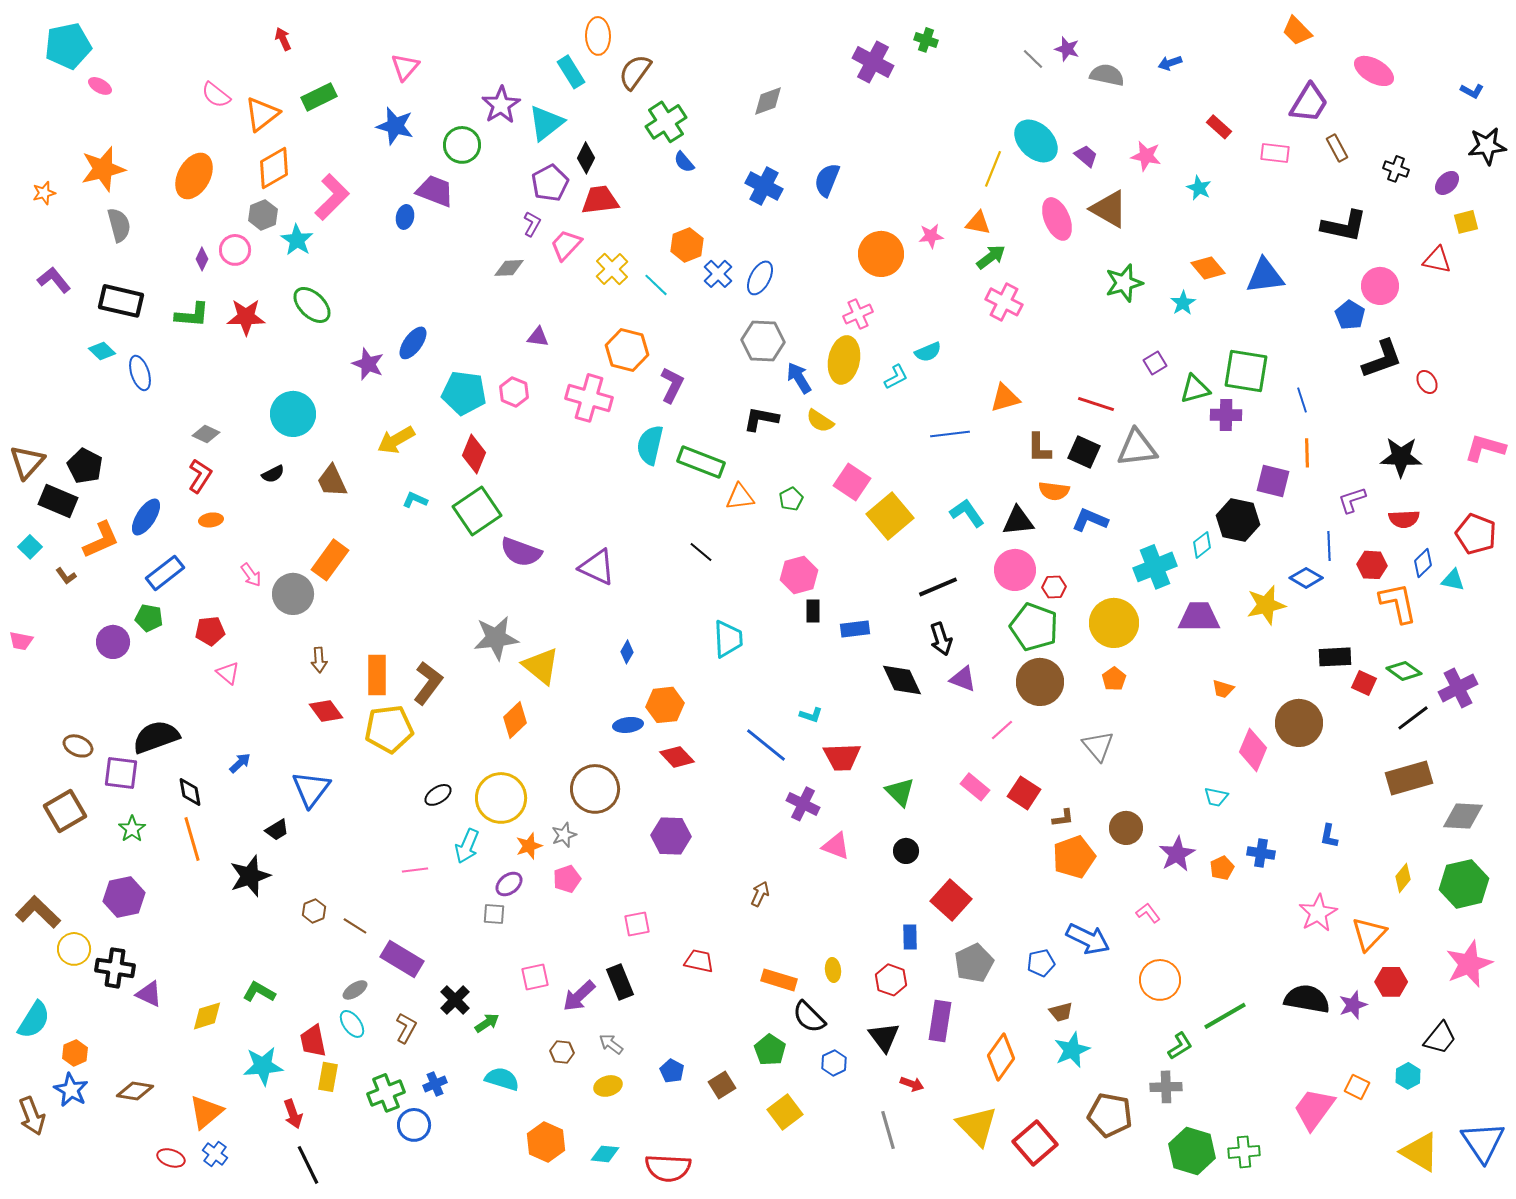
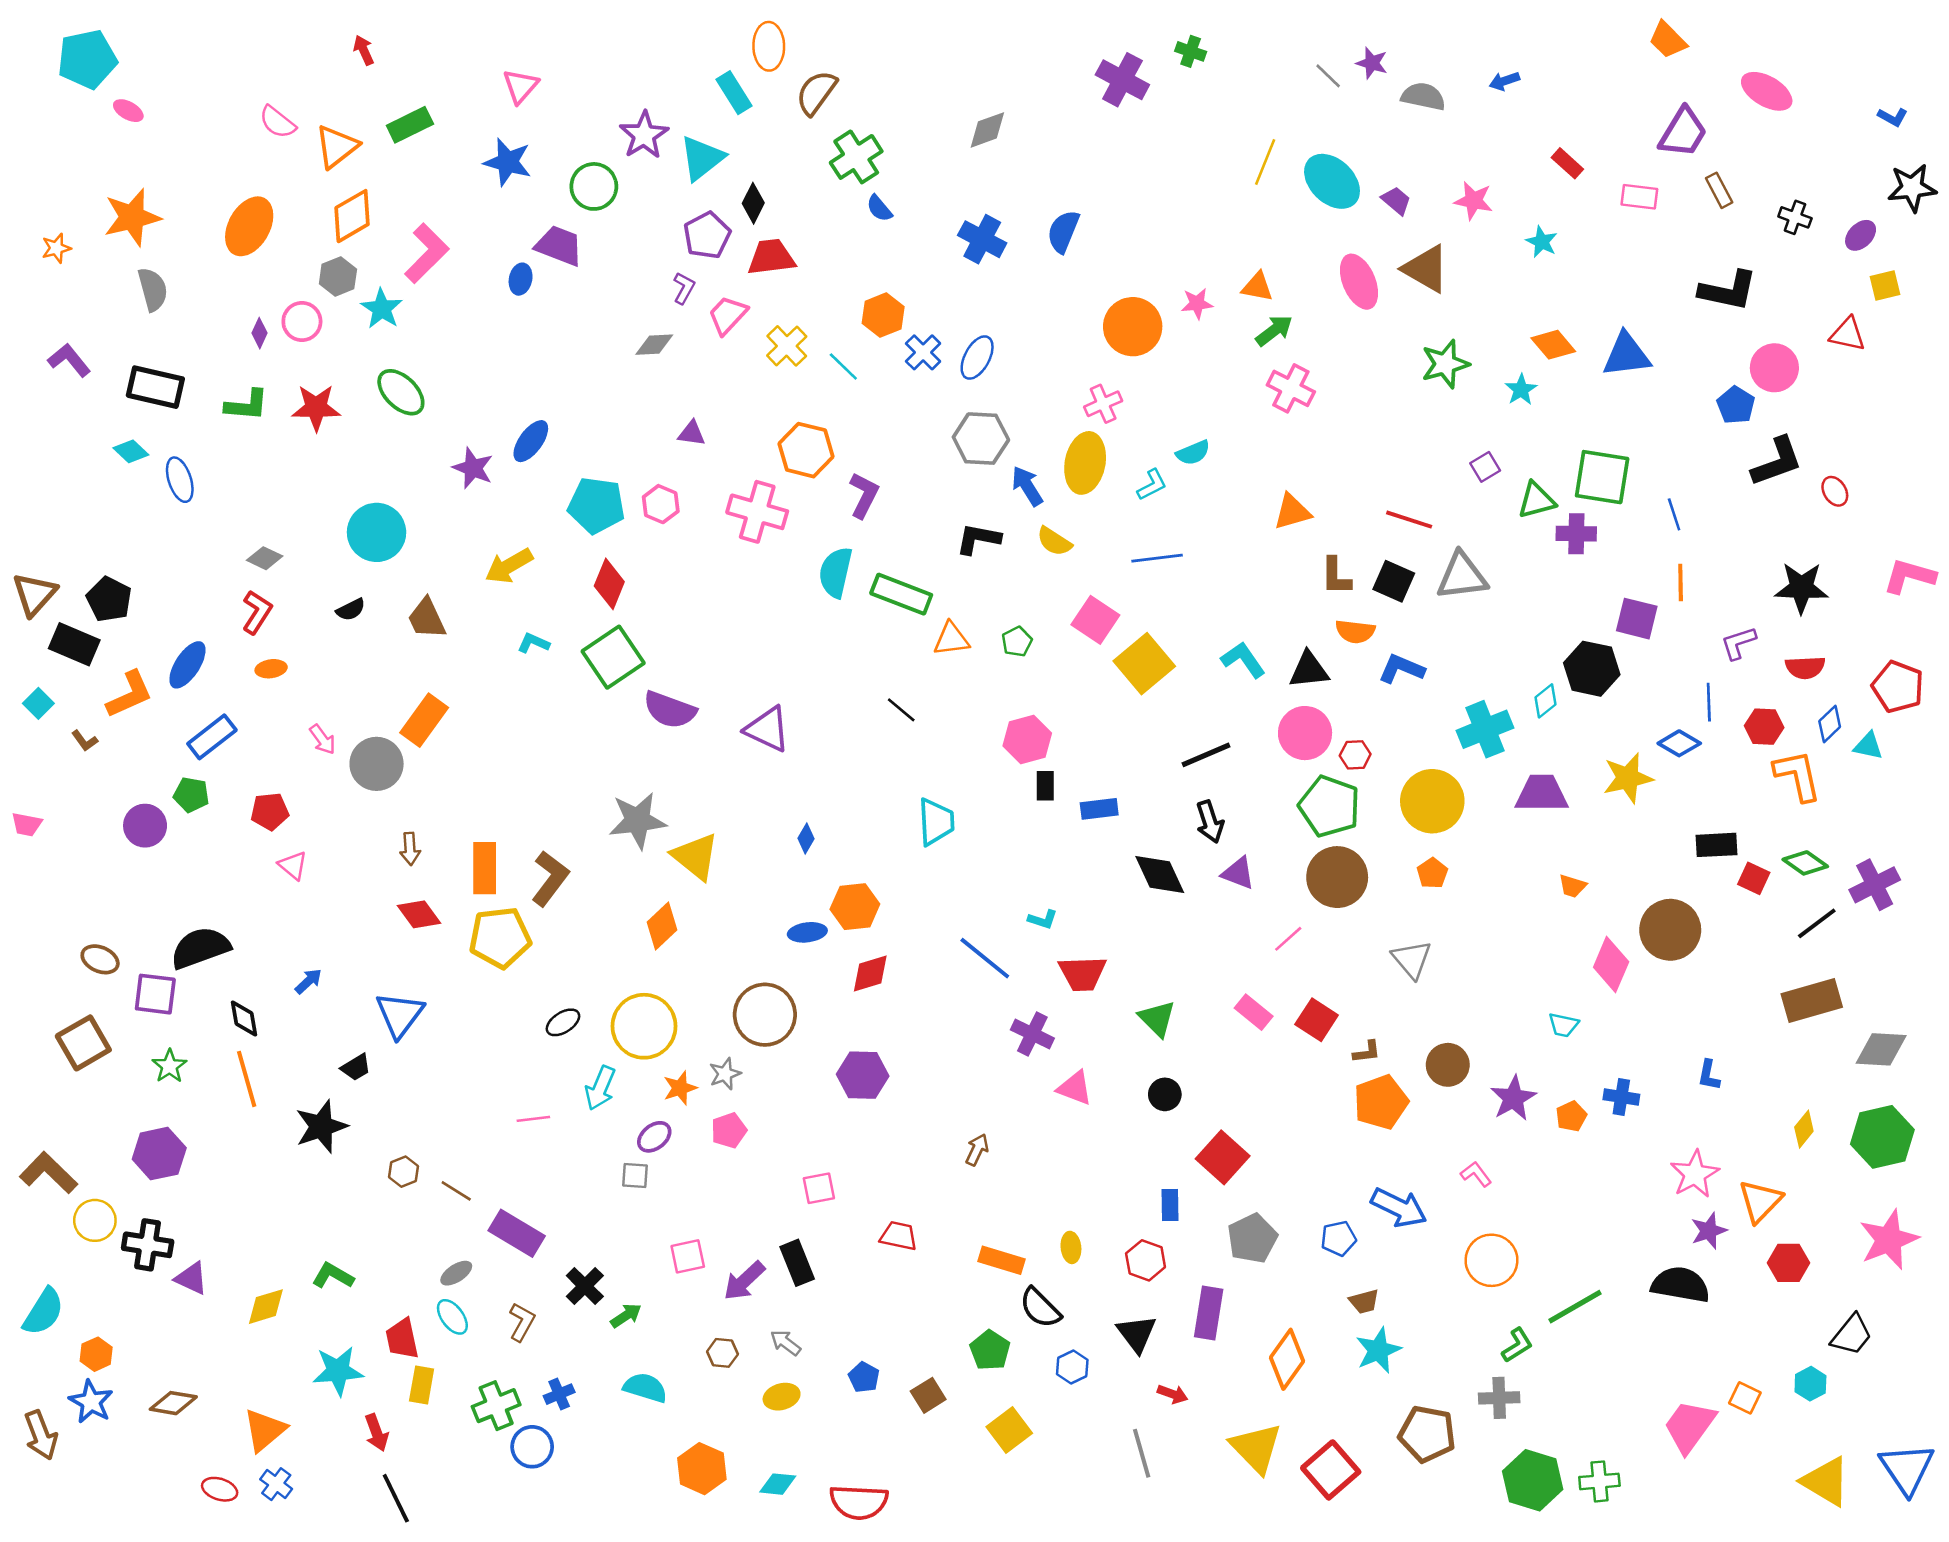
yellow line: (993, 169) -> (1265, 162), moved
blue line: (950, 434) -> (1157, 558), moved
red diamond: (677, 757) -> (870, 974), turned -64
purple star: (1353, 1005) -> (1709, 1231), moved

